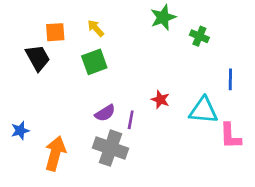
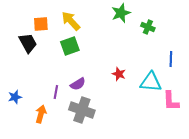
yellow arrow: (96, 28) -> (71, 21), size x1.5
purple line: (131, 120) -> (56, 92), moved
orange arrow: (55, 153) -> (41, 114), size x0.7

